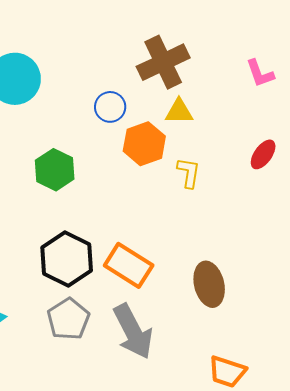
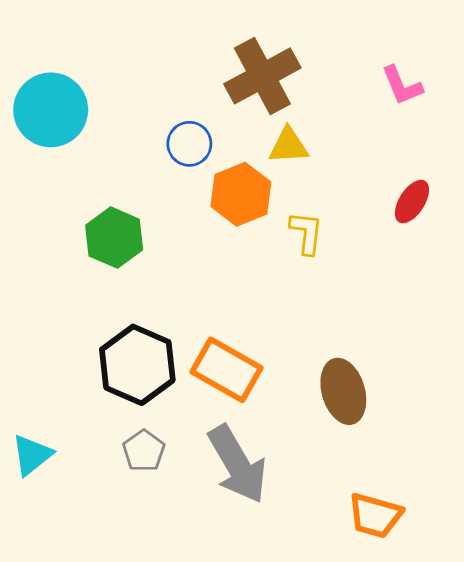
gray pentagon: (68, 319) -> (144, 451), size x0.7

